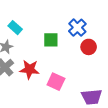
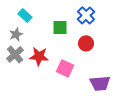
red circle: (89, 47) -> (86, 43), moved

